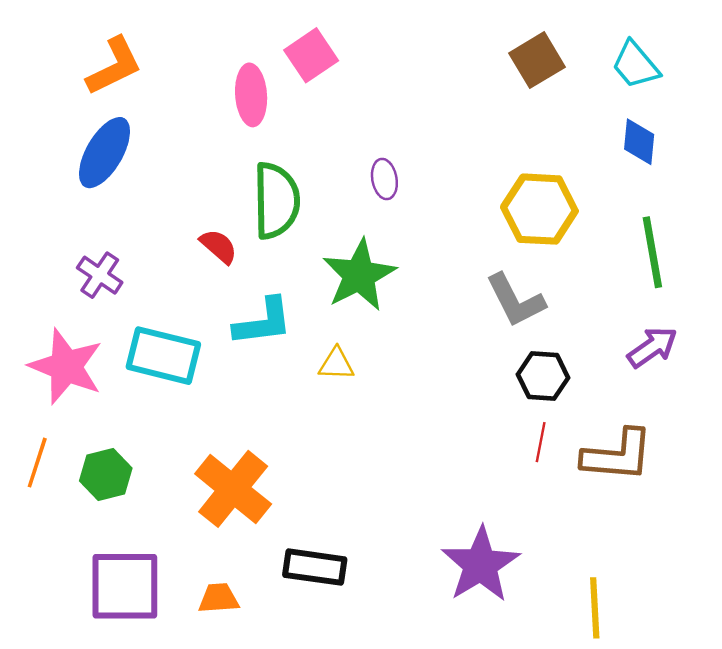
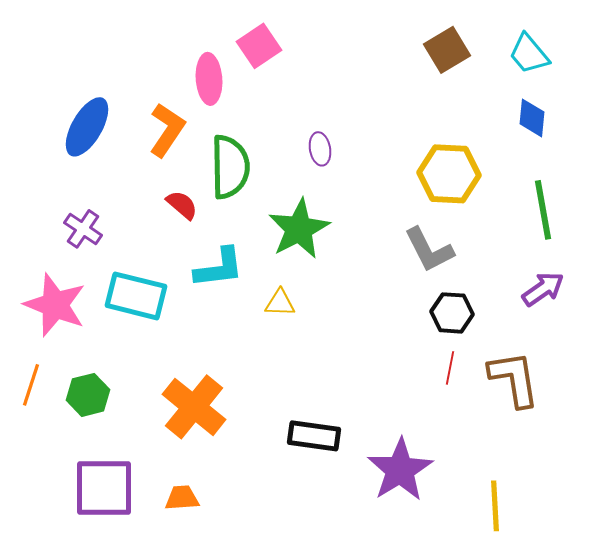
orange L-shape: (114, 66) -> (167, 130), moved, turned -30
brown L-shape: (617, 455) -> (514, 379), turned -104
black rectangle: (315, 567) -> (314, 436), moved

